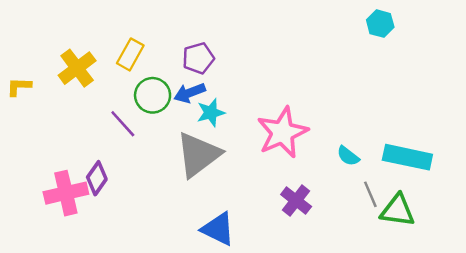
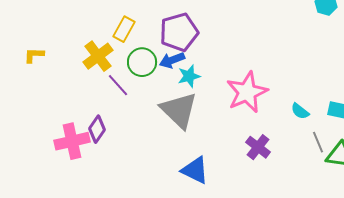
purple pentagon: (198, 58) -> (179, 32), size x1.5
yellow cross: (77, 68) -> (98, 56), moved
gray triangle: (198, 155) -> (179, 110), turned -39

